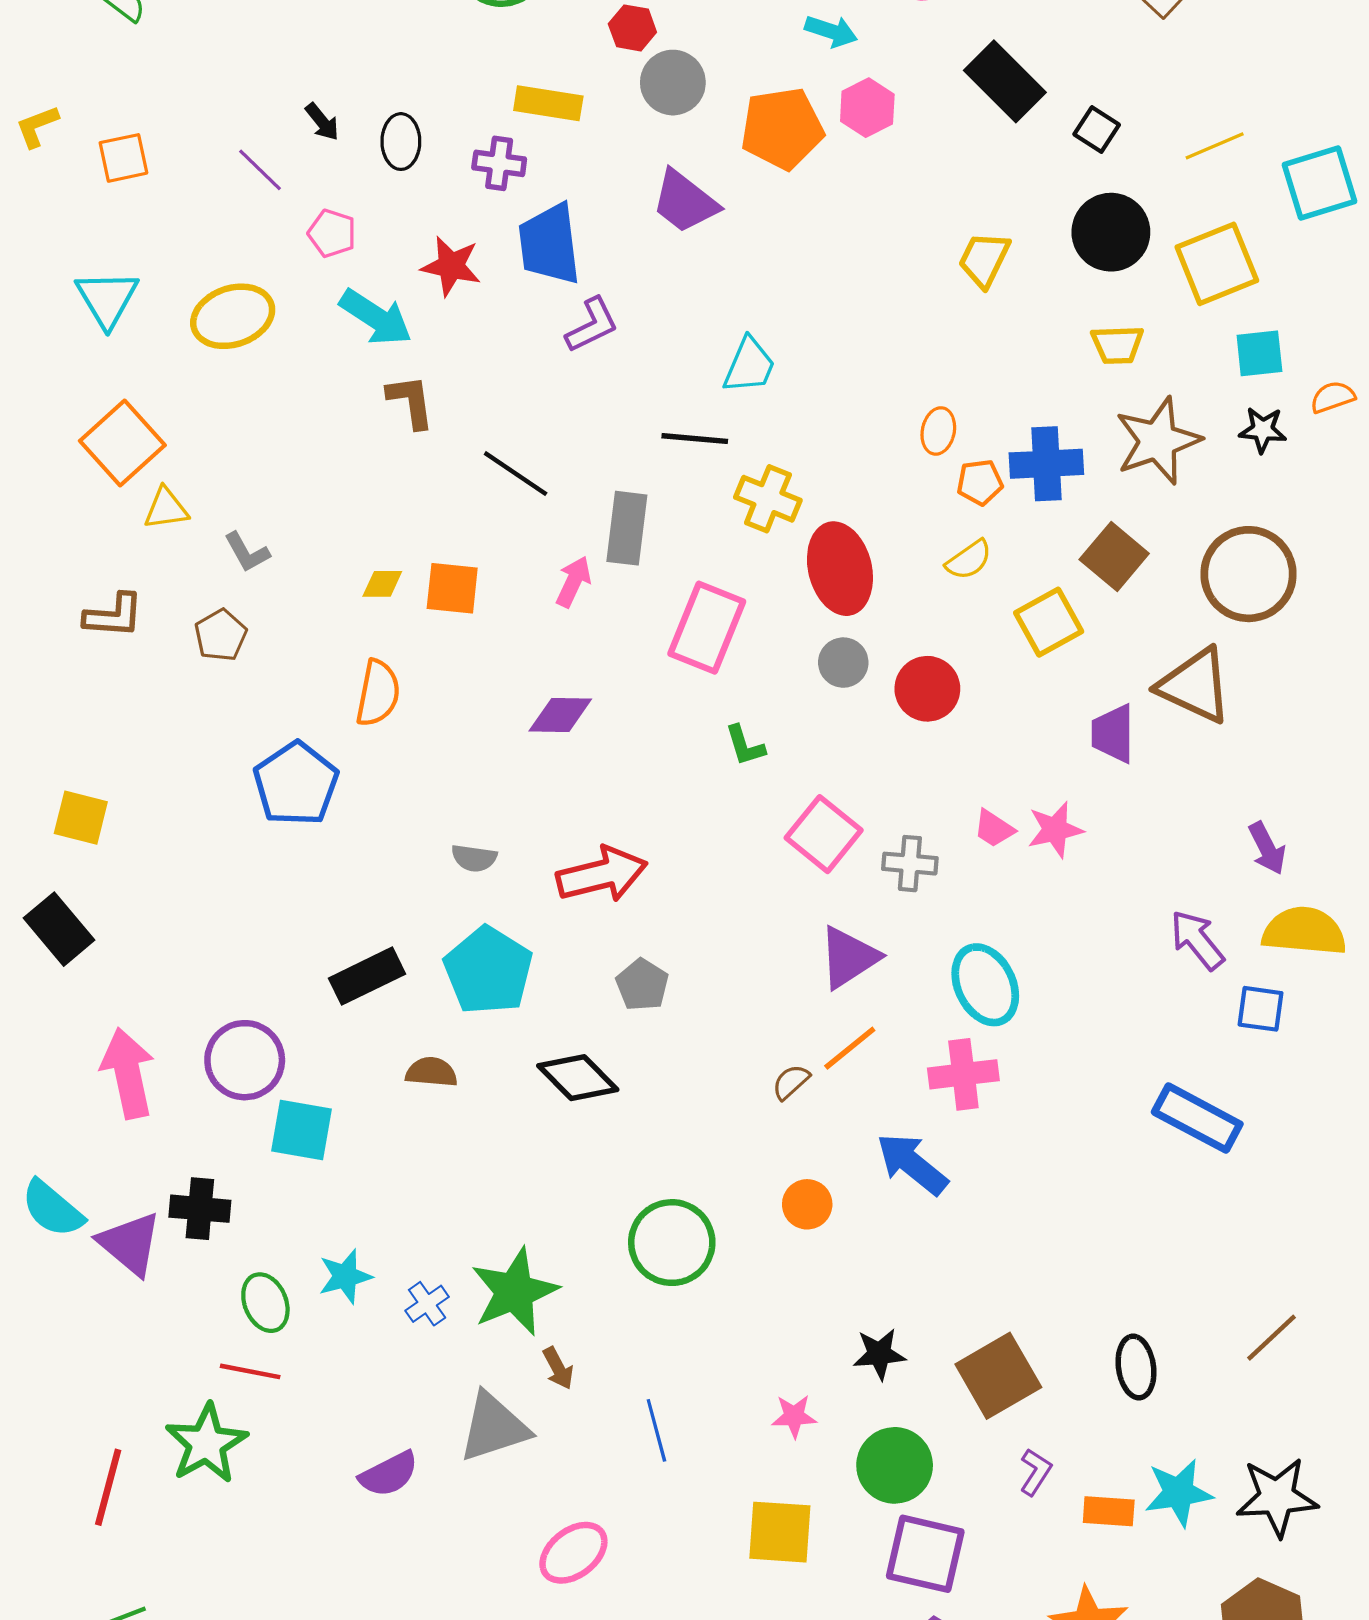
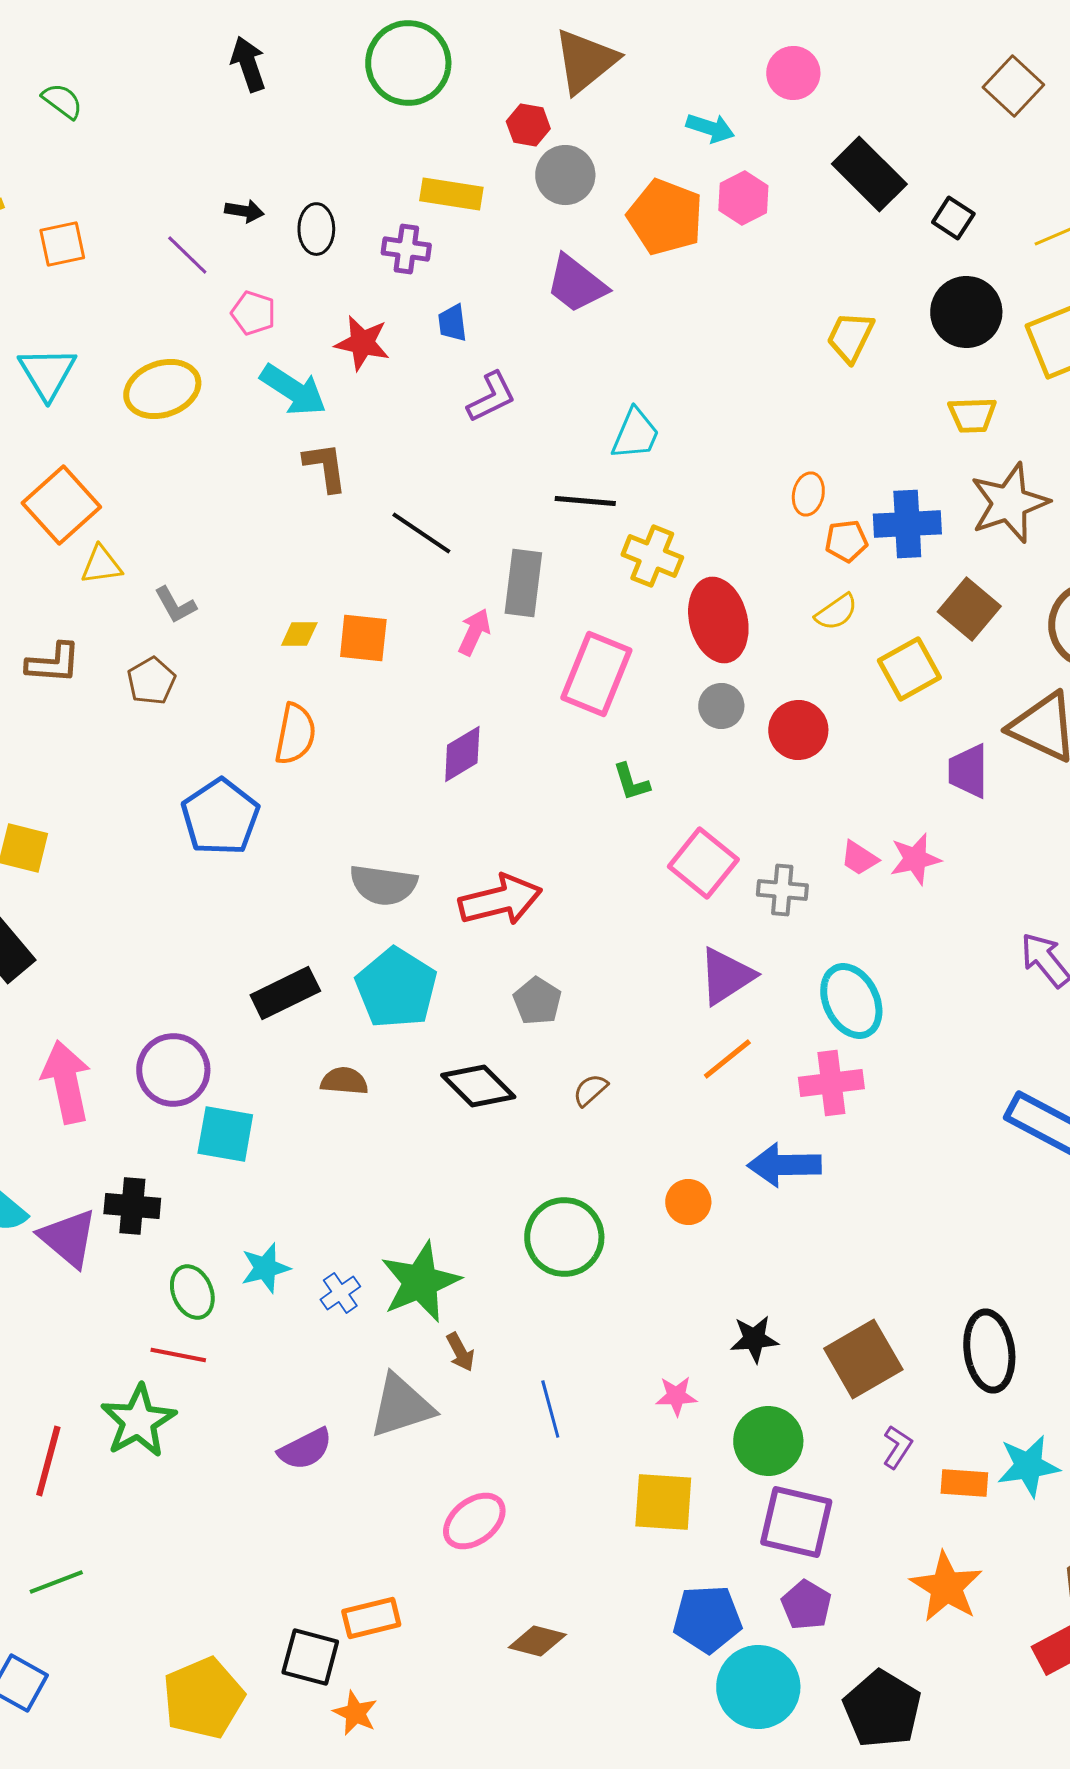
black arrow: (322, 122) -> (244, 211), turned -42
orange pentagon: (782, 128) -> (665, 217), turned 30
blue trapezoid: (549, 244) -> (452, 323), size x0.5
purple diamond: (560, 715) -> (462, 754), turned -32
gray semicircle: (474, 858) -> (383, 885), size x1.6
brown semicircle: (791, 1082) -> (590, 1090), moved
blue arrow: (912, 1164) -> (784, 1165), turned -40
black ellipse: (1136, 1367) -> (989, 1351), size x1.4

